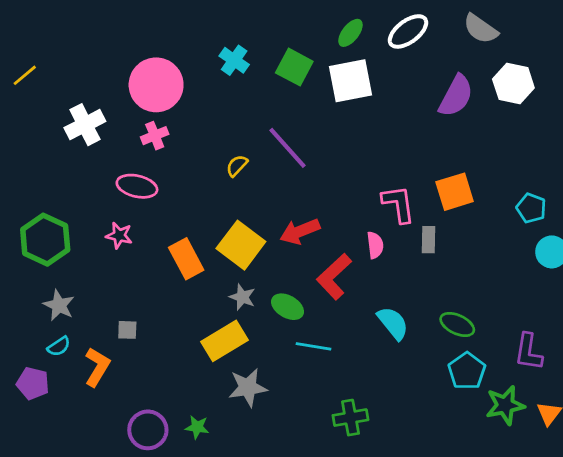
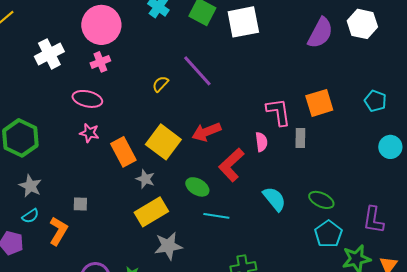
cyan pentagon: (531, 208) -> (375, 101), moved
pink star: (119, 235) -> (89, 133), moved
gray star: (242, 297) -> (145, 179), moved

